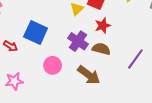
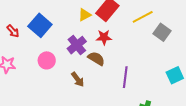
purple line: (135, 59) -> (125, 77), turned -45
brown arrow: (89, 75) -> (78, 79), size x0.7

